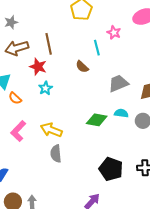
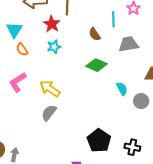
gray trapezoid: (118, 83) -> (128, 44), moved
cyan semicircle: (121, 113) -> (122, 89), turned 40
green diamond: (97, 120) -> (97, 65), moved
gray semicircle: (56, 154) -> (49, 113), turned 30

